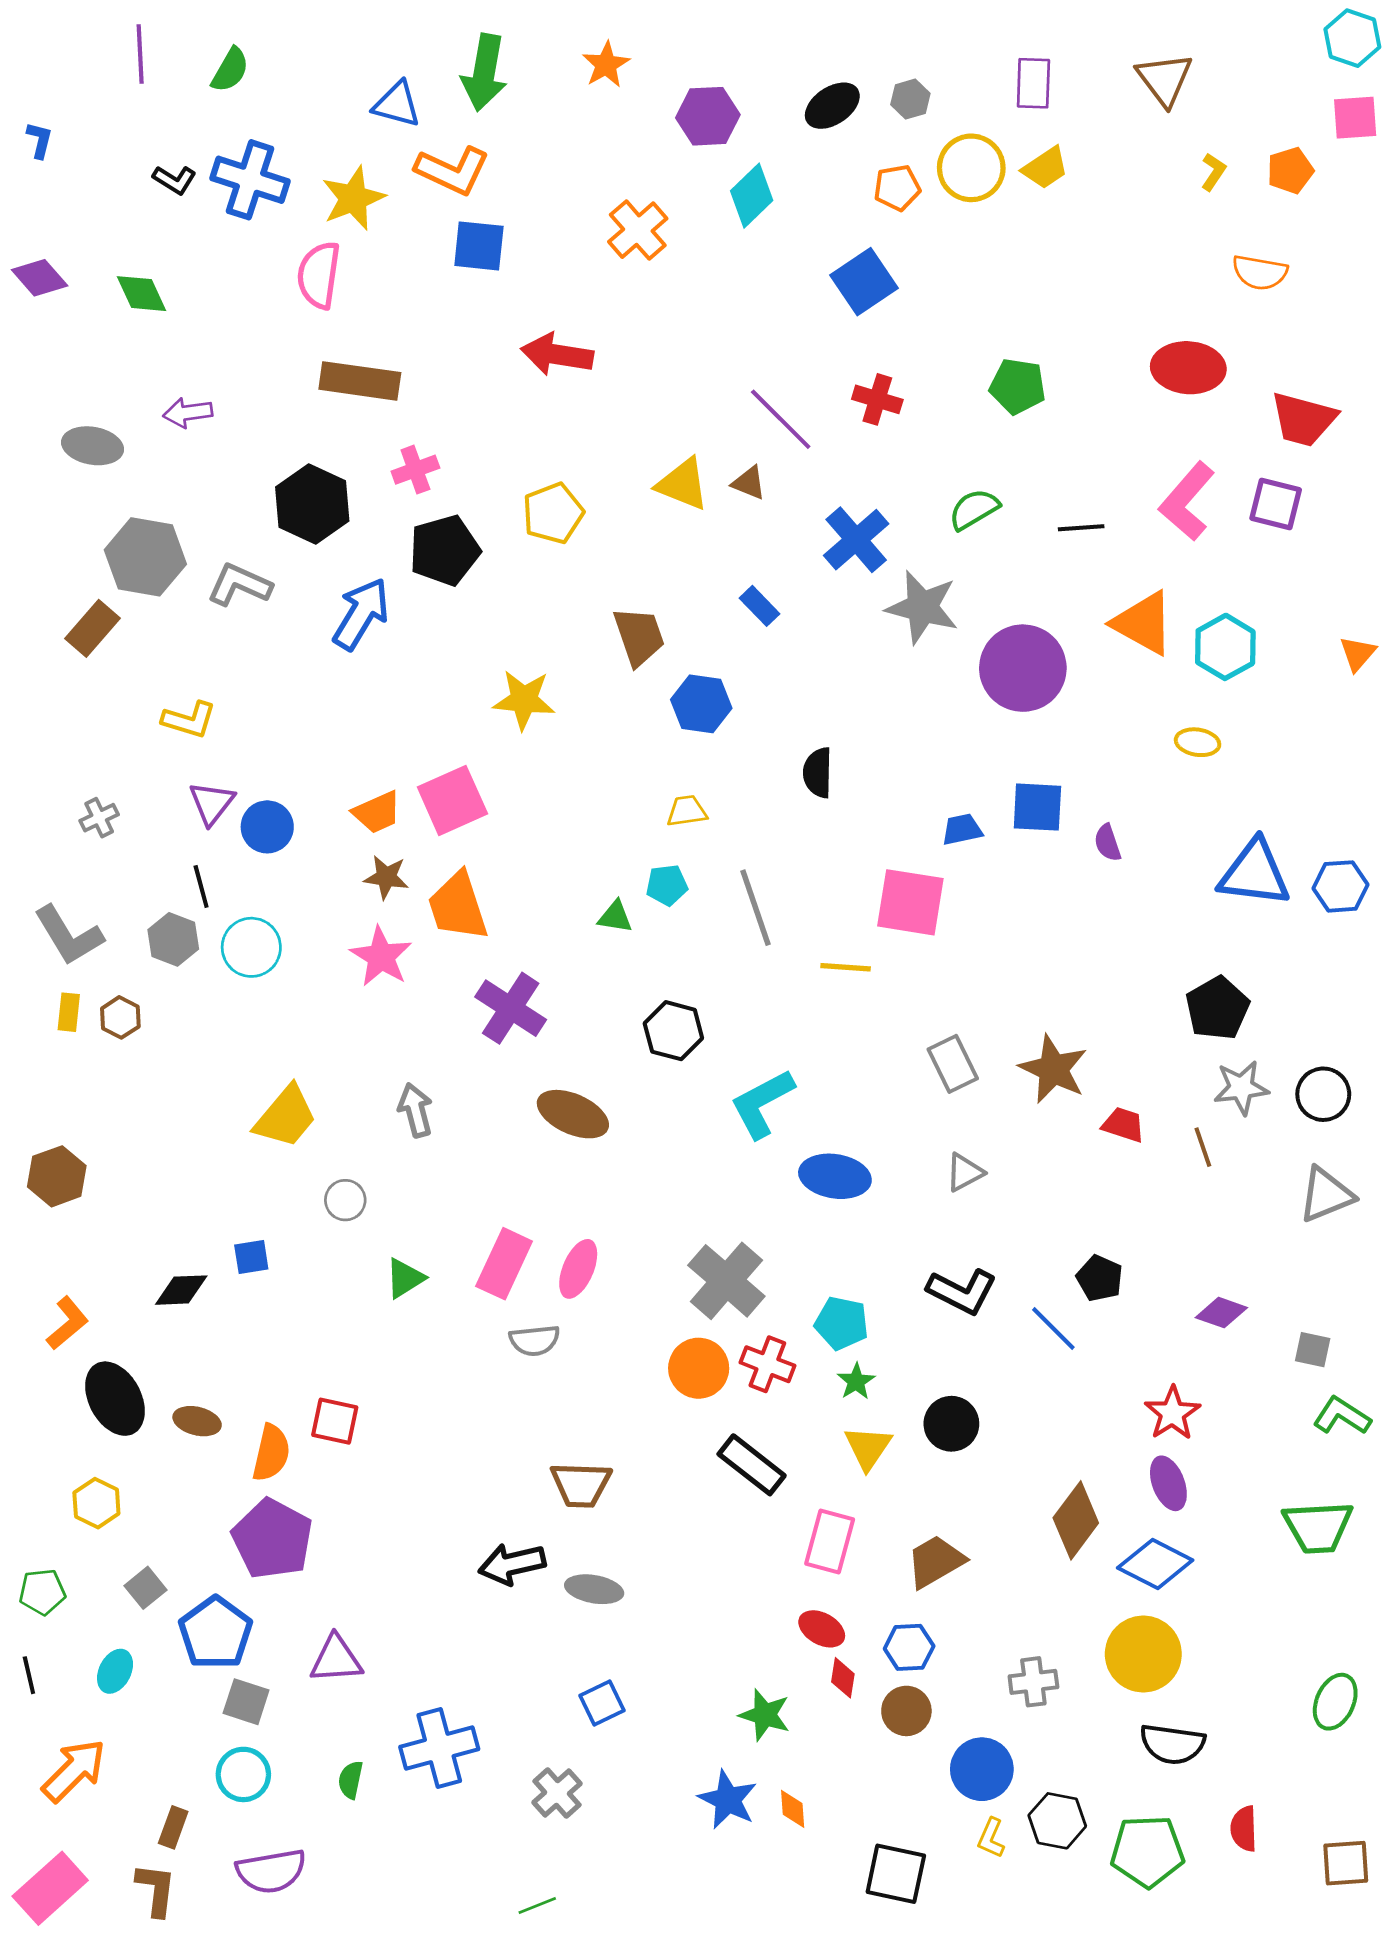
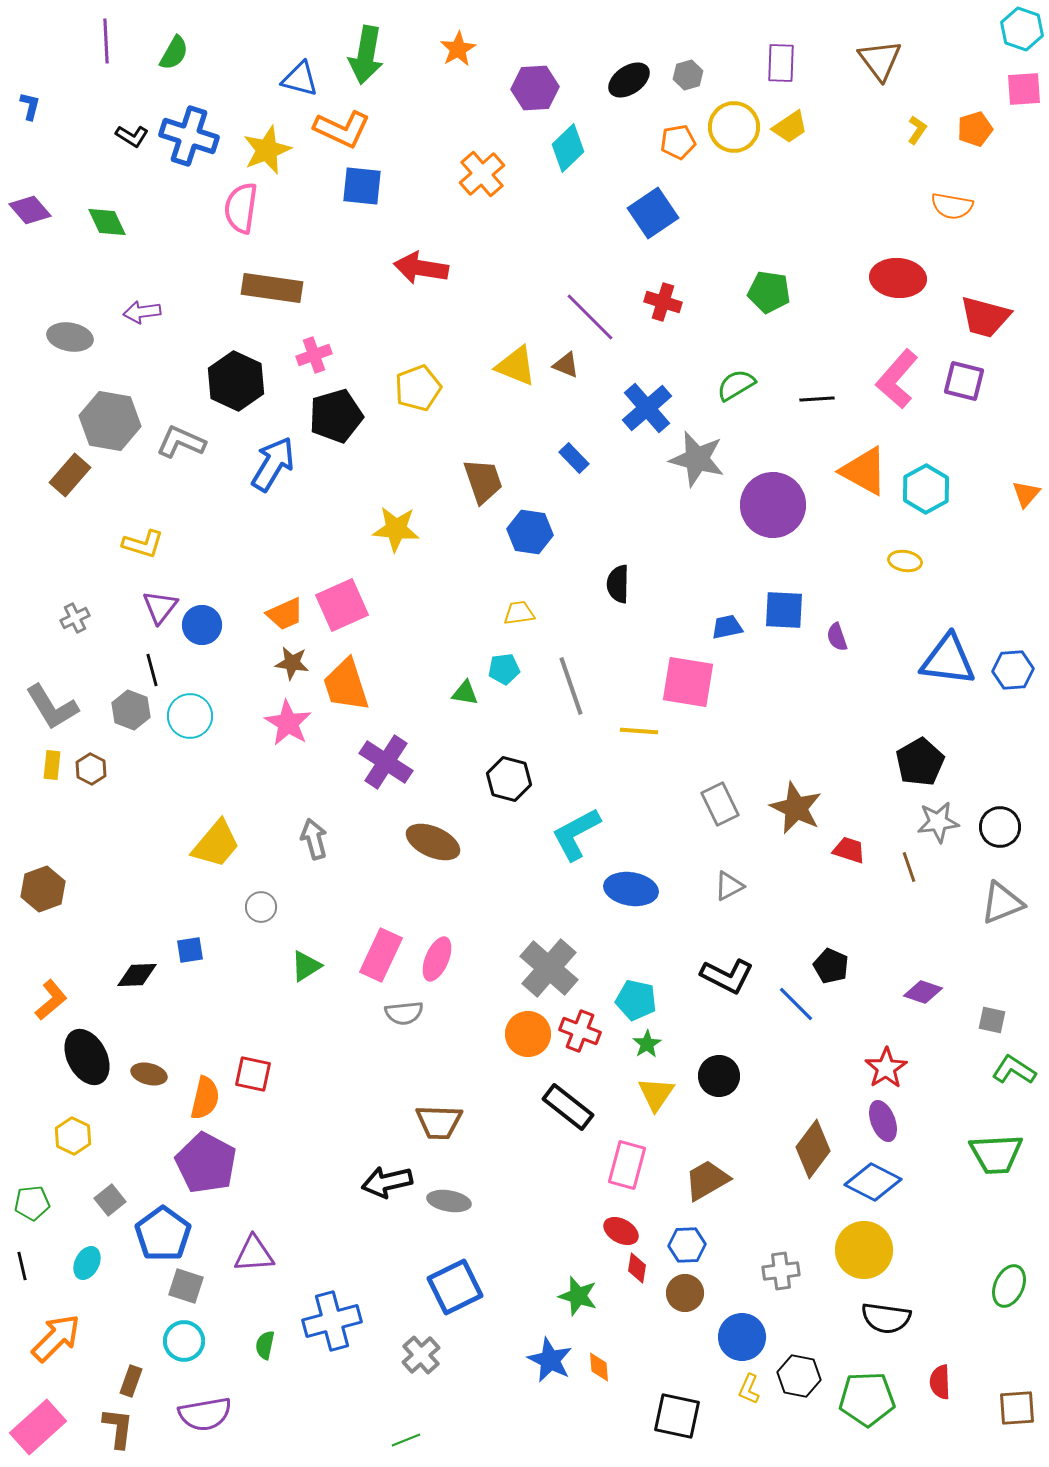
blue square: (602, 1703) -> (455, 1287), size x1.6

